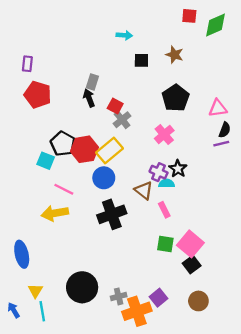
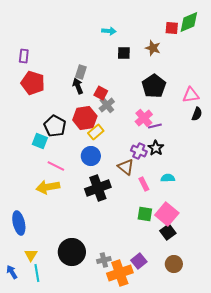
red square: (189, 16) -> (172, 28), moved
purple line: (221, 144) -> (155, 126), moved
red hexagon: (84, 149) -> (85, 118), moved
yellow rectangle: (109, 150) -> (96, 132), size x0.7
cyan semicircle: (167, 184) -> (168, 178), moved

